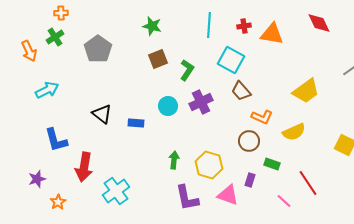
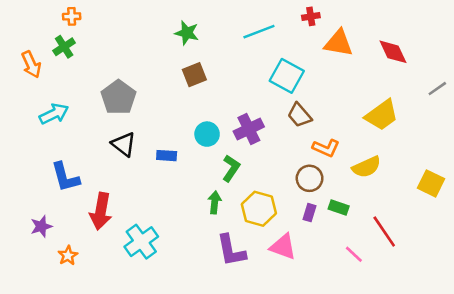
red diamond: (319, 23) -> (393, 52), moved
cyan line: (209, 25) -> (259, 32), turned 65
red cross: (244, 26) -> (311, 16), moved
gray pentagon: (98, 49) -> (118, 97), moved
green L-shape: (187, 70) -> (231, 168), moved
purple rectangle: (250, 180) -> (310, 213), moved

